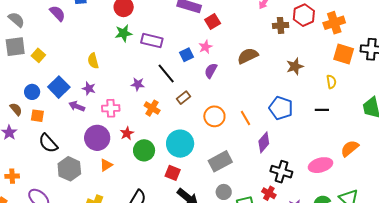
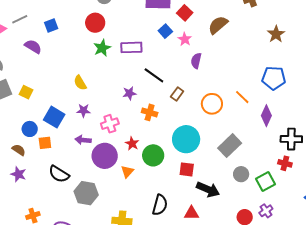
blue square: (186, 55) -> (165, 31), moved
brown semicircle: (248, 56) -> (218, 25), moved
purple arrow: (77, 106) -> (83, 140), moved
orange square: (37, 116) -> (45, 143), moved
orange triangle: (106, 165) -> (127, 172), moved

